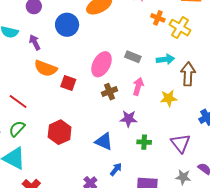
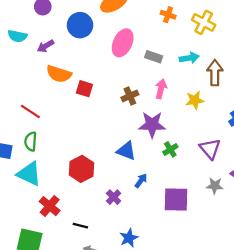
orange cross: (158, 18) -> (168, 15), moved
purple arrow: (35, 42) -> (46, 46), turned -91
pink ellipse: (101, 64) -> (123, 43), moved
purple star: (129, 119) -> (152, 125), size x1.4
green semicircle: (17, 129) -> (31, 141), turned -36
red hexagon: (60, 132) -> (81, 169), moved
green cross: (144, 142) -> (170, 149), turned -32

